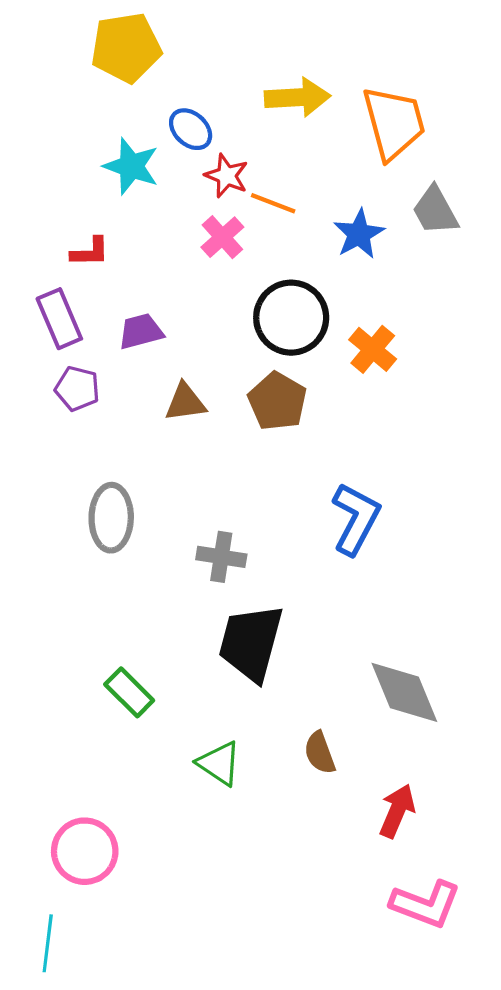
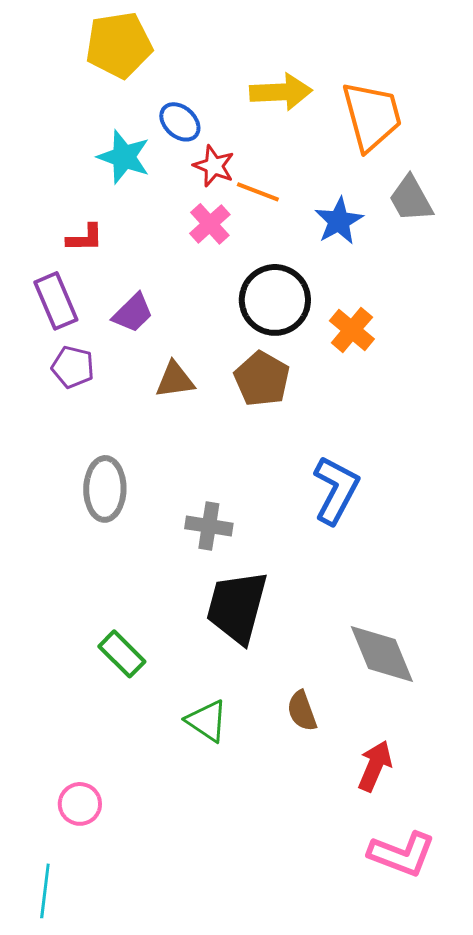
purple trapezoid: (141, 331) -> (133, 313), turned 150
pink circle: (85, 851) -> (80, 804), size x0.7

